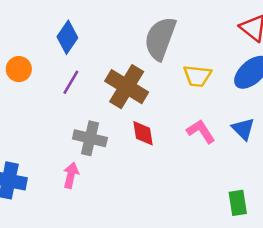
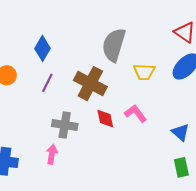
blue triangle: (243, 129) -> (180, 132), moved
pink L-shape: (201, 131) -> (136, 113), moved

